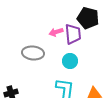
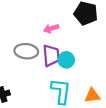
purple trapezoid: (73, 34) -> (51, 56), moved

